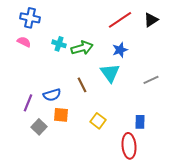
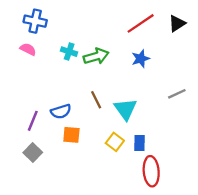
cyan triangle: (110, 73) -> (125, 109), moved
blue rectangle: (140, 122) -> (139, 143), moved
gray square: (39, 127) -> (33, 152), moved

